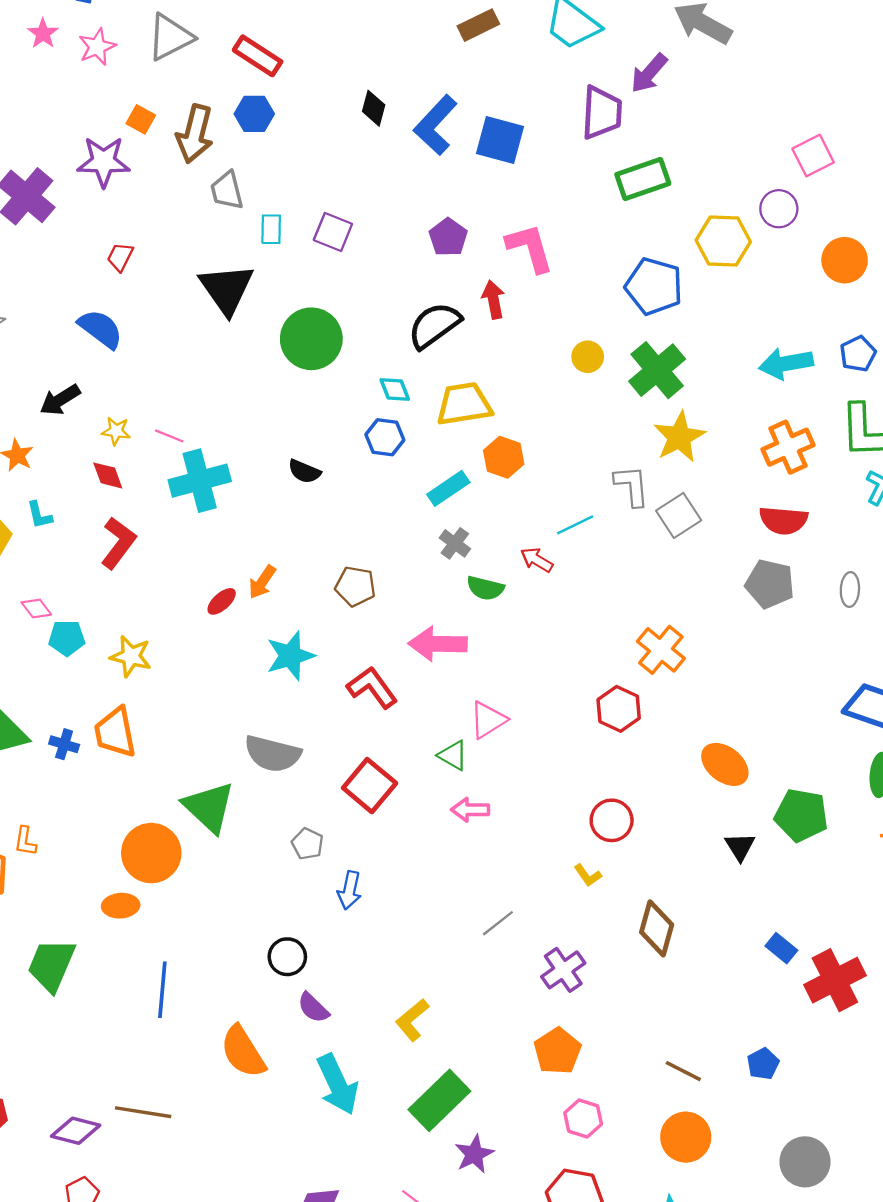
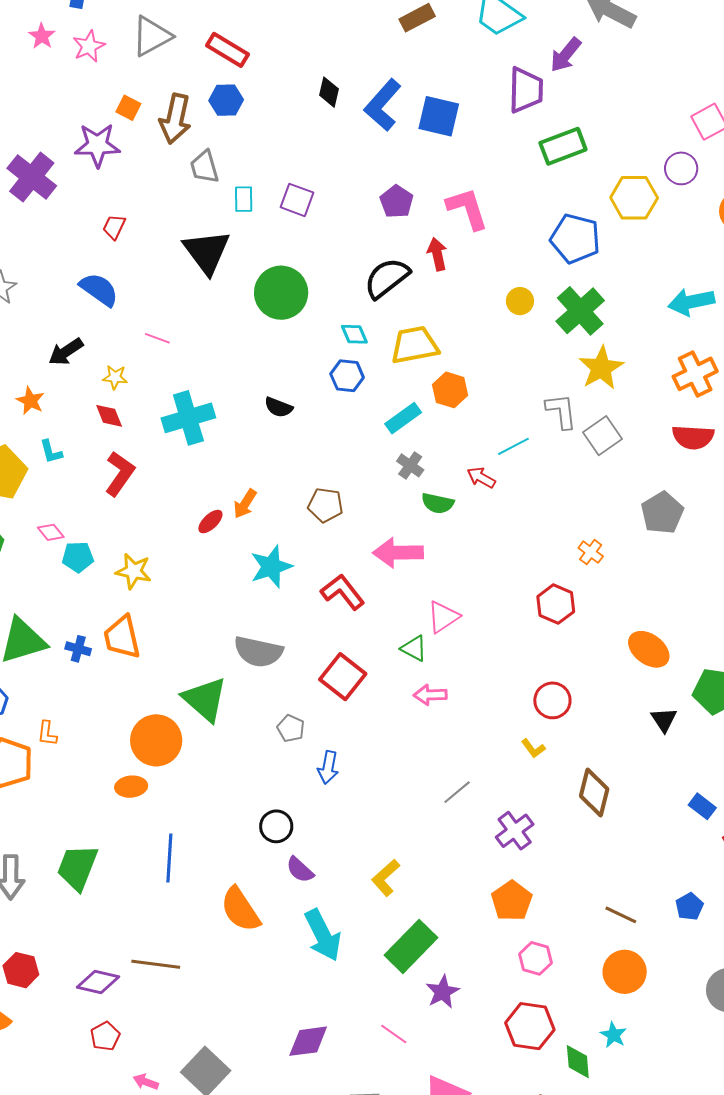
pink line: (169, 436) -> (157, 338), moved
gray pentagon: (770, 584) -> (662, 513), moved, turned 30
orange cross: (661, 650) -> (591, 552), size x0.6
green trapezoid: (51, 965) -> (77, 867), moved

